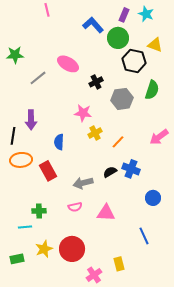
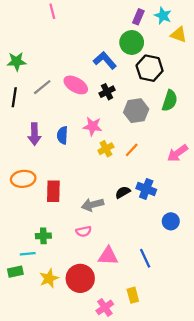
blue L-shape: (93, 25) -> (105, 60), moved
yellow triangle: (155, 45) -> (179, 35), moved
pink ellipse: (68, 64) -> (76, 85), moved
black line: (13, 136) -> (14, 97), moved
blue semicircle: (59, 142) -> (62, 135), moved
orange line: (118, 142) -> (132, 150), moved
red rectangle: (48, 171) -> (53, 191), turned 30
pink triangle: (106, 213) -> (108, 256), moved
blue line: (144, 236) -> (145, 258), moved
green rectangle: (17, 259) -> (15, 272), moved

